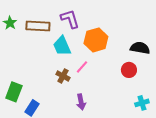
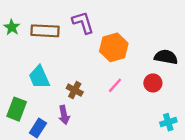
cyan trapezoid: (62, 46) -> (39, 77), moved
pink line: (82, 67) -> (115, 85), moved
purple arrow: (81, 102) -> (64, 115), moved

